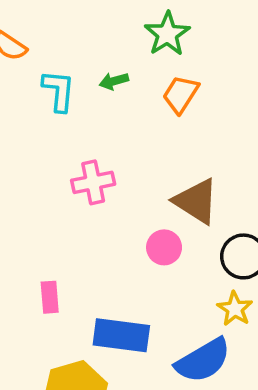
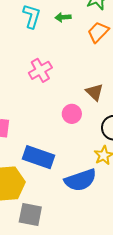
pink cross: (93, 182) -> (40, 70), turned -30
brown triangle: (196, 201) -> (95, 92), size x0.7

